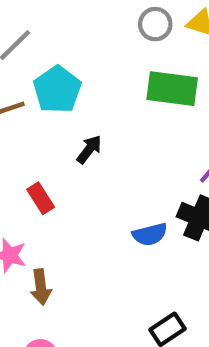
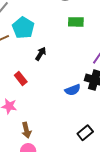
green rectangle: (172, 89) -> (76, 22), size x0.7
brown arrow: (41, 287) -> (26, 130), moved

